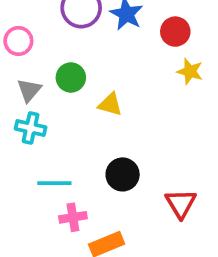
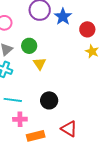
yellow triangle: (110, 104) -> (40, 64), moved, turned 32
red triangle: (181, 204) -> (69, 129), moved, turned -36

